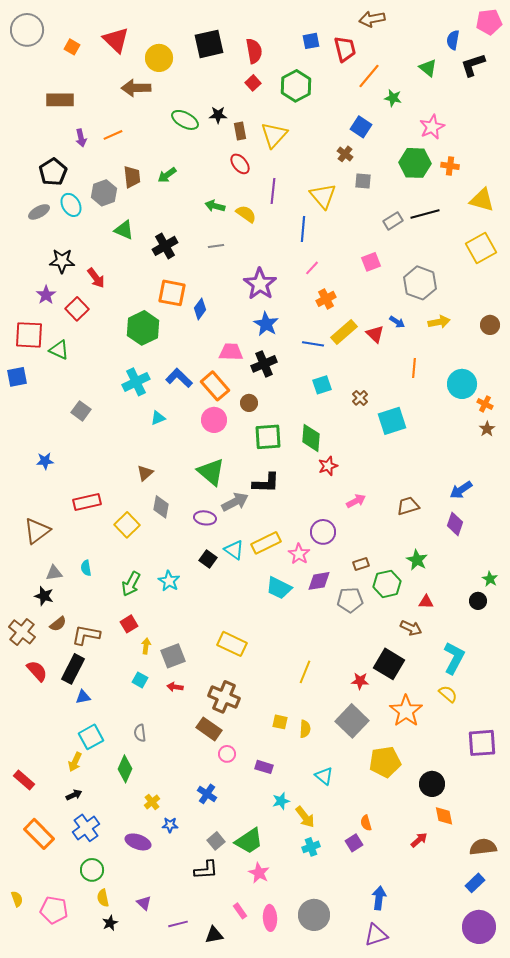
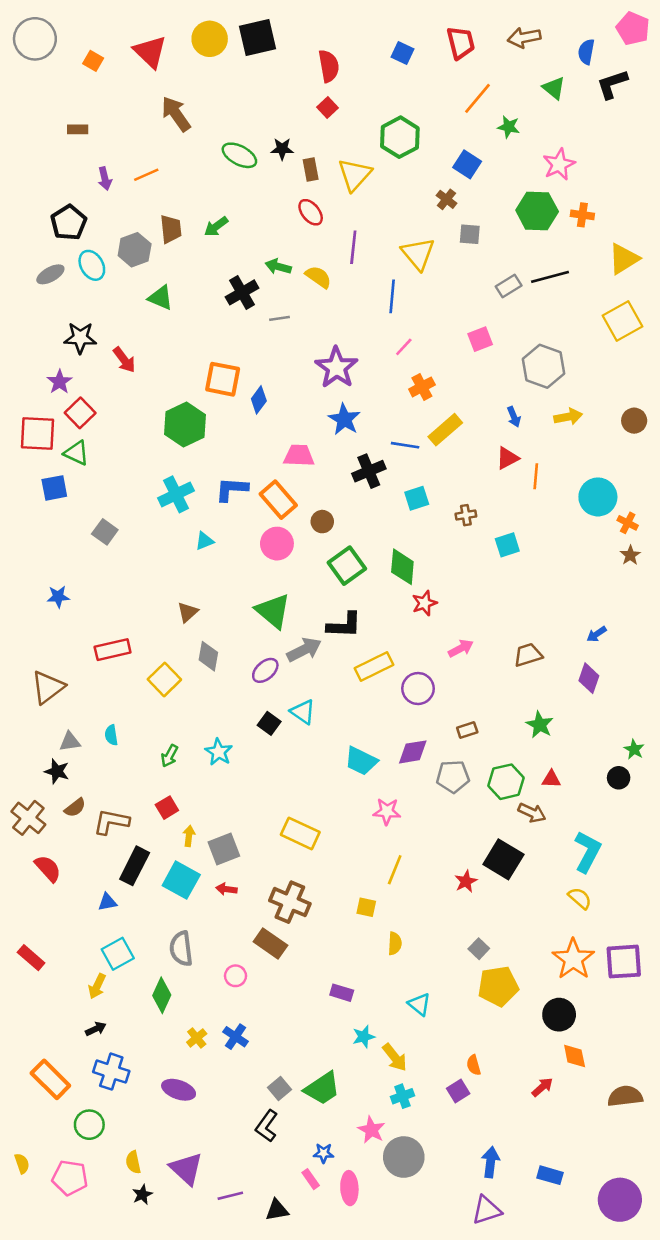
brown arrow: (372, 19) -> (524, 38), moved
pink pentagon: (489, 22) -> (633, 28), turned 30
blue square: (311, 41) -> (402, 53), turned 36
black square: (209, 44) -> (258, 38), moved
red trapezoid: (345, 49) -> (461, 43), moved
yellow circle: (159, 58) -> (210, 39), moved
green hexagon: (296, 86) -> (400, 137), moved
brown arrow: (136, 88) -> (176, 114), turned 56
brown rectangle: (60, 100) -> (78, 129), size x0.6
yellow triangle: (482, 200) -> (624, 259), turned -48
black cross: (165, 246) -> (242, 292), moved
red square: (77, 309) -> (80, 413), moved
blue arrow: (397, 322) -> (514, 417), turned 35
red triangle: (375, 334) -> (507, 458), moved, turned 48
black cross: (264, 364) -> (369, 471), moved
blue square: (17, 377) -> (54, 488), moved
blue L-shape: (179, 378) -> (232, 489), turned -40
brown cross: (360, 398) -> (466, 515), turned 35
cyan square: (392, 421) -> (507, 545), size x0.7
green square: (268, 437) -> (347, 566), turned -32
blue arrow: (461, 490) -> (597, 634), size x0.7
purple ellipse: (205, 518) -> (265, 670), turned -50
yellow rectangle: (266, 543) -> (374, 667), moved
pink star: (299, 554) -> (387, 811), moved, turned -30
green arrow: (131, 584) -> (170, 756), size x0.7
green hexagon: (387, 584) -> (506, 782), moved
black rectangle: (73, 669) -> (135, 866), moved
cyan square: (140, 680) -> (181, 880), size x1.8
red star: (360, 681) -> (466, 881), turned -30
orange star: (406, 711) -> (573, 959), moved
gray square: (352, 721) -> (479, 949), moved, size x0.5
yellow square: (280, 722) -> (366, 907), moved
gray semicircle: (140, 733) -> (181, 949), size x1.5
pink circle: (227, 754) -> (236, 976), moved
red rectangle: (24, 780) -> (31, 958), moved
blue cross: (207, 794) -> (236, 1037), moved
blue star: (170, 825) -> (324, 1153), moved
blue cross: (86, 828) -> (111, 1072), turned -36
green circle: (92, 870) -> (89, 1125), moved
black L-shape: (206, 870) -> (267, 1126), turned 130
pink star: (259, 873) -> (371, 1130), moved
blue rectangle: (475, 883) -> (550, 1175), moved, turned 60
purple triangle: (144, 903) -> (186, 1169), size x1.8
gray circle: (314, 915) -> (404, 1157), moved

